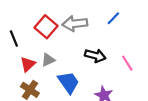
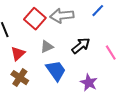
black arrow: (95, 56) -> (81, 46), turned -54
gray triangle: (48, 60) -> (47, 47), moved

